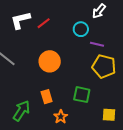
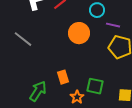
orange circle: (50, 61) -> (79, 33), moved
green square: (82, 95) -> (95, 86), moved

